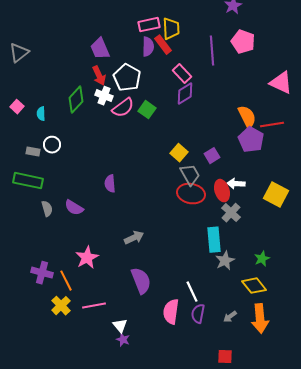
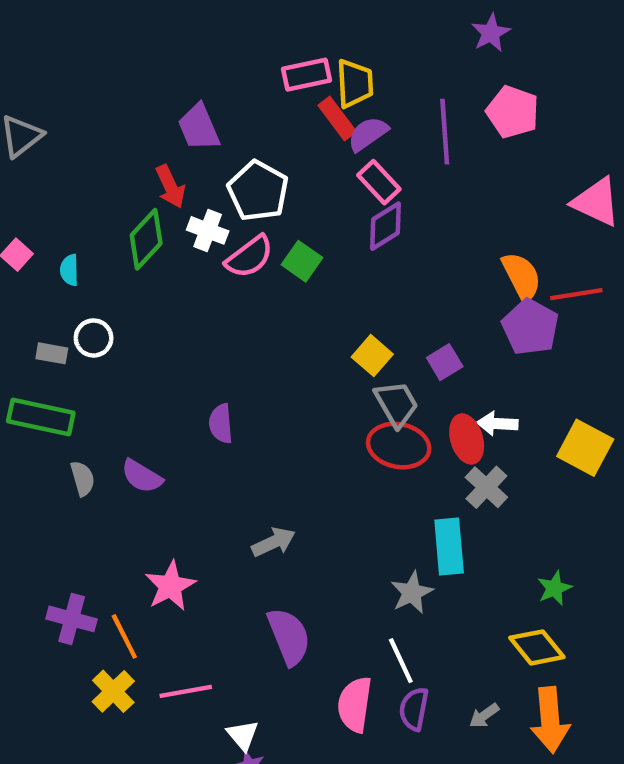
purple semicircle: (148, 47) -> (368, 134), moved, turned -126
red arrow: (99, 76) -> (170, 187), moved
gray star: (225, 261) -> (412, 593), moved

